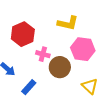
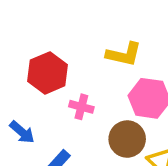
brown circle: (60, 67) -> (127, 139), moved

